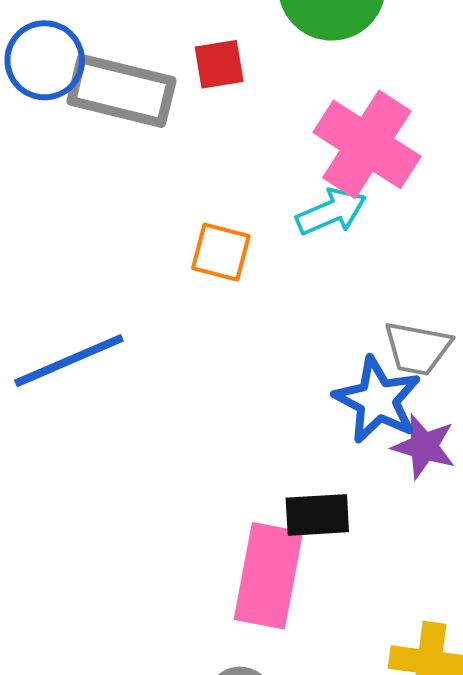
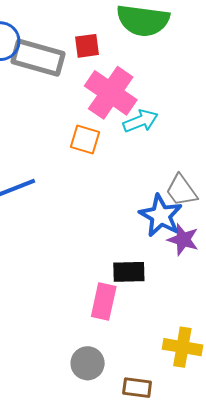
pink cross: (367, 144) -> (111, 93), moved
gray trapezoid: (417, 348) -> (181, 190), turned 42
pink rectangle: (268, 576) -> (104, 301), size x0.7

